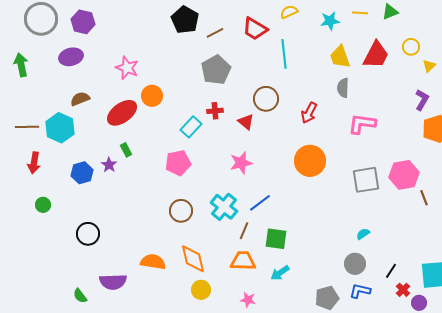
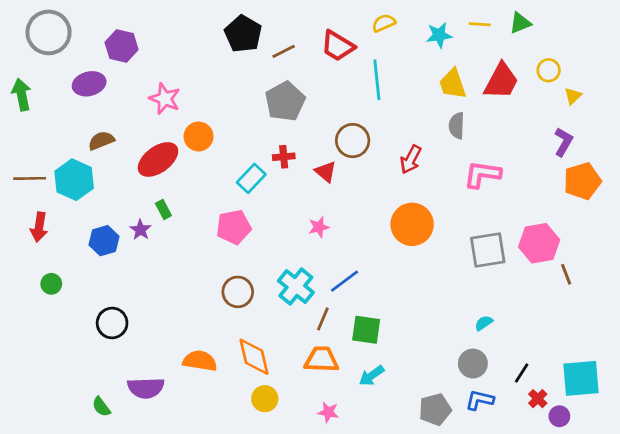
purple hexagon: (83, 22) -> (122, 46), moved
pink star: (241, 163) -> (319, 227), size x0.7

